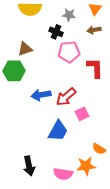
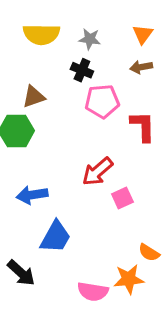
gray star: (69, 15) -> (90, 39), moved
blue arrow: (41, 95) -> (32, 195), moved
blue trapezoid: (58, 131) -> (55, 237), moved
black arrow: (29, 166) -> (21, 273), moved, turned -36

